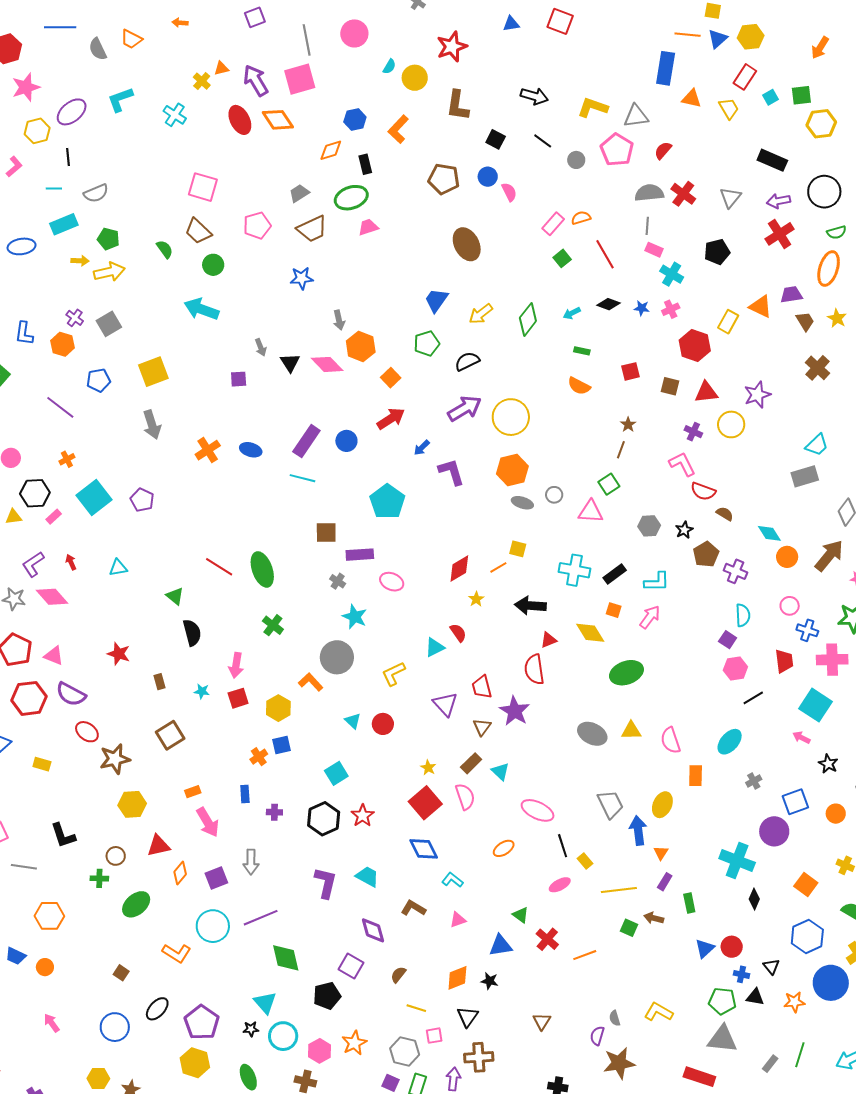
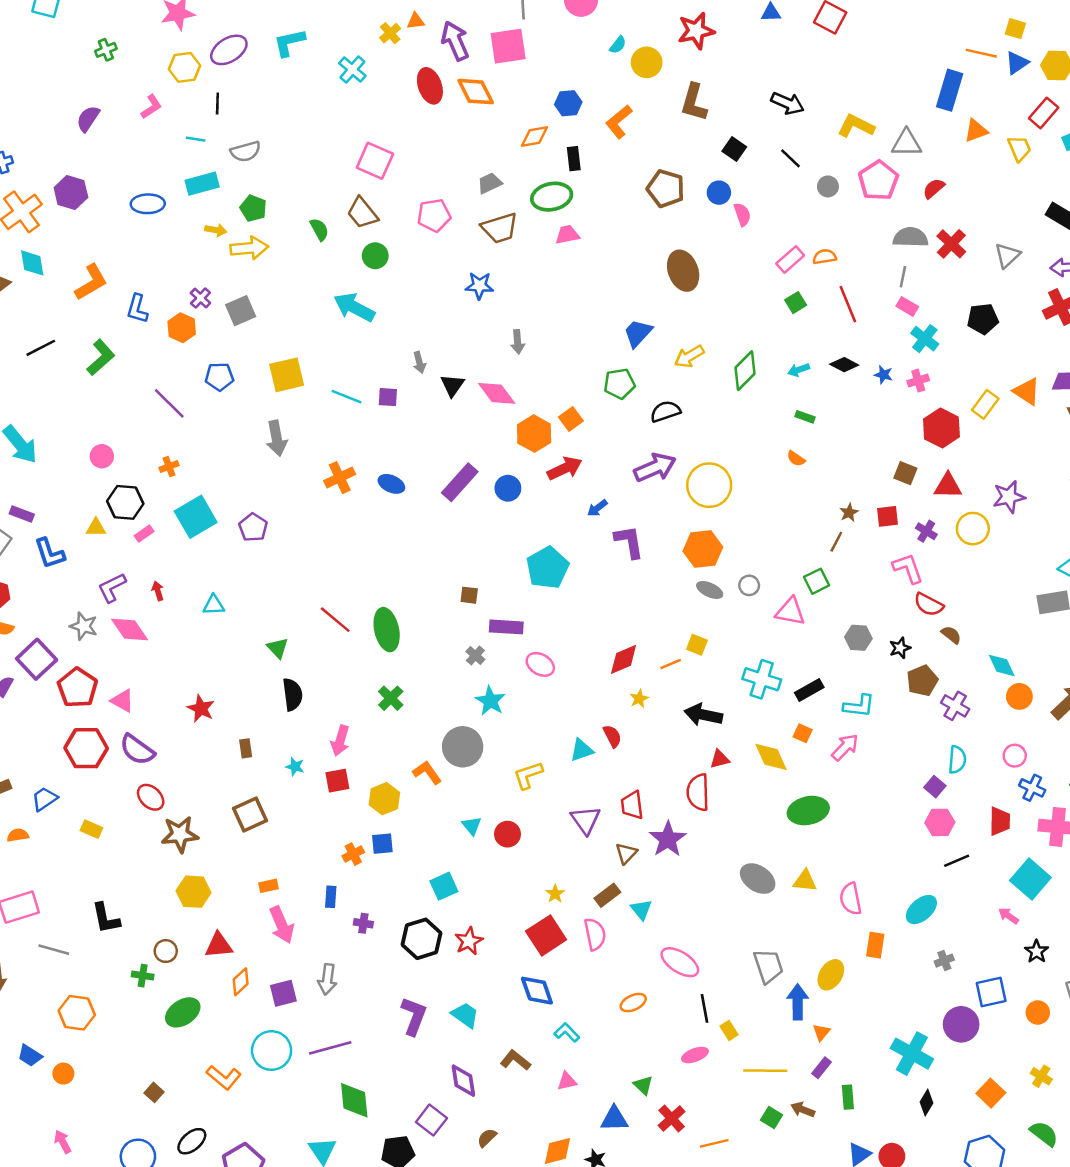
orange triangle: (691, 99) -> (976, 131), turned -40
orange hexagon: (361, 346) -> (534, 434), moved
red square: (631, 371) -> (888, 516), moved
orange semicircle: (579, 386) -> (796, 459), size x0.7
cyan line: (303, 478) -> (347, 397), moved
brown square: (326, 533) -> (469, 595), size x0.7

